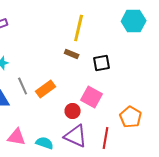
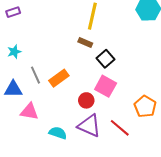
black square: (102, 63) -> (106, 59), moved, turned -30
pink triangle: (17, 137) -> (29, 112), moved
red line: (106, 138) -> (120, 128), turned -60

